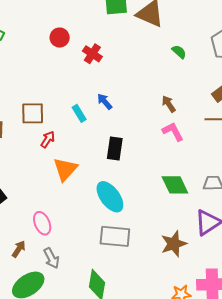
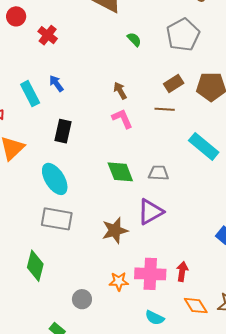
cyan rectangle: (79, 113) -> (30, 94), size x1.4

